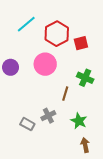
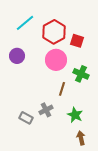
red square: (81, 43) -> (77, 41), turned 32
pink circle: (45, 64) -> (56, 60), moved
purple circle: (11, 67) -> (17, 56), moved

